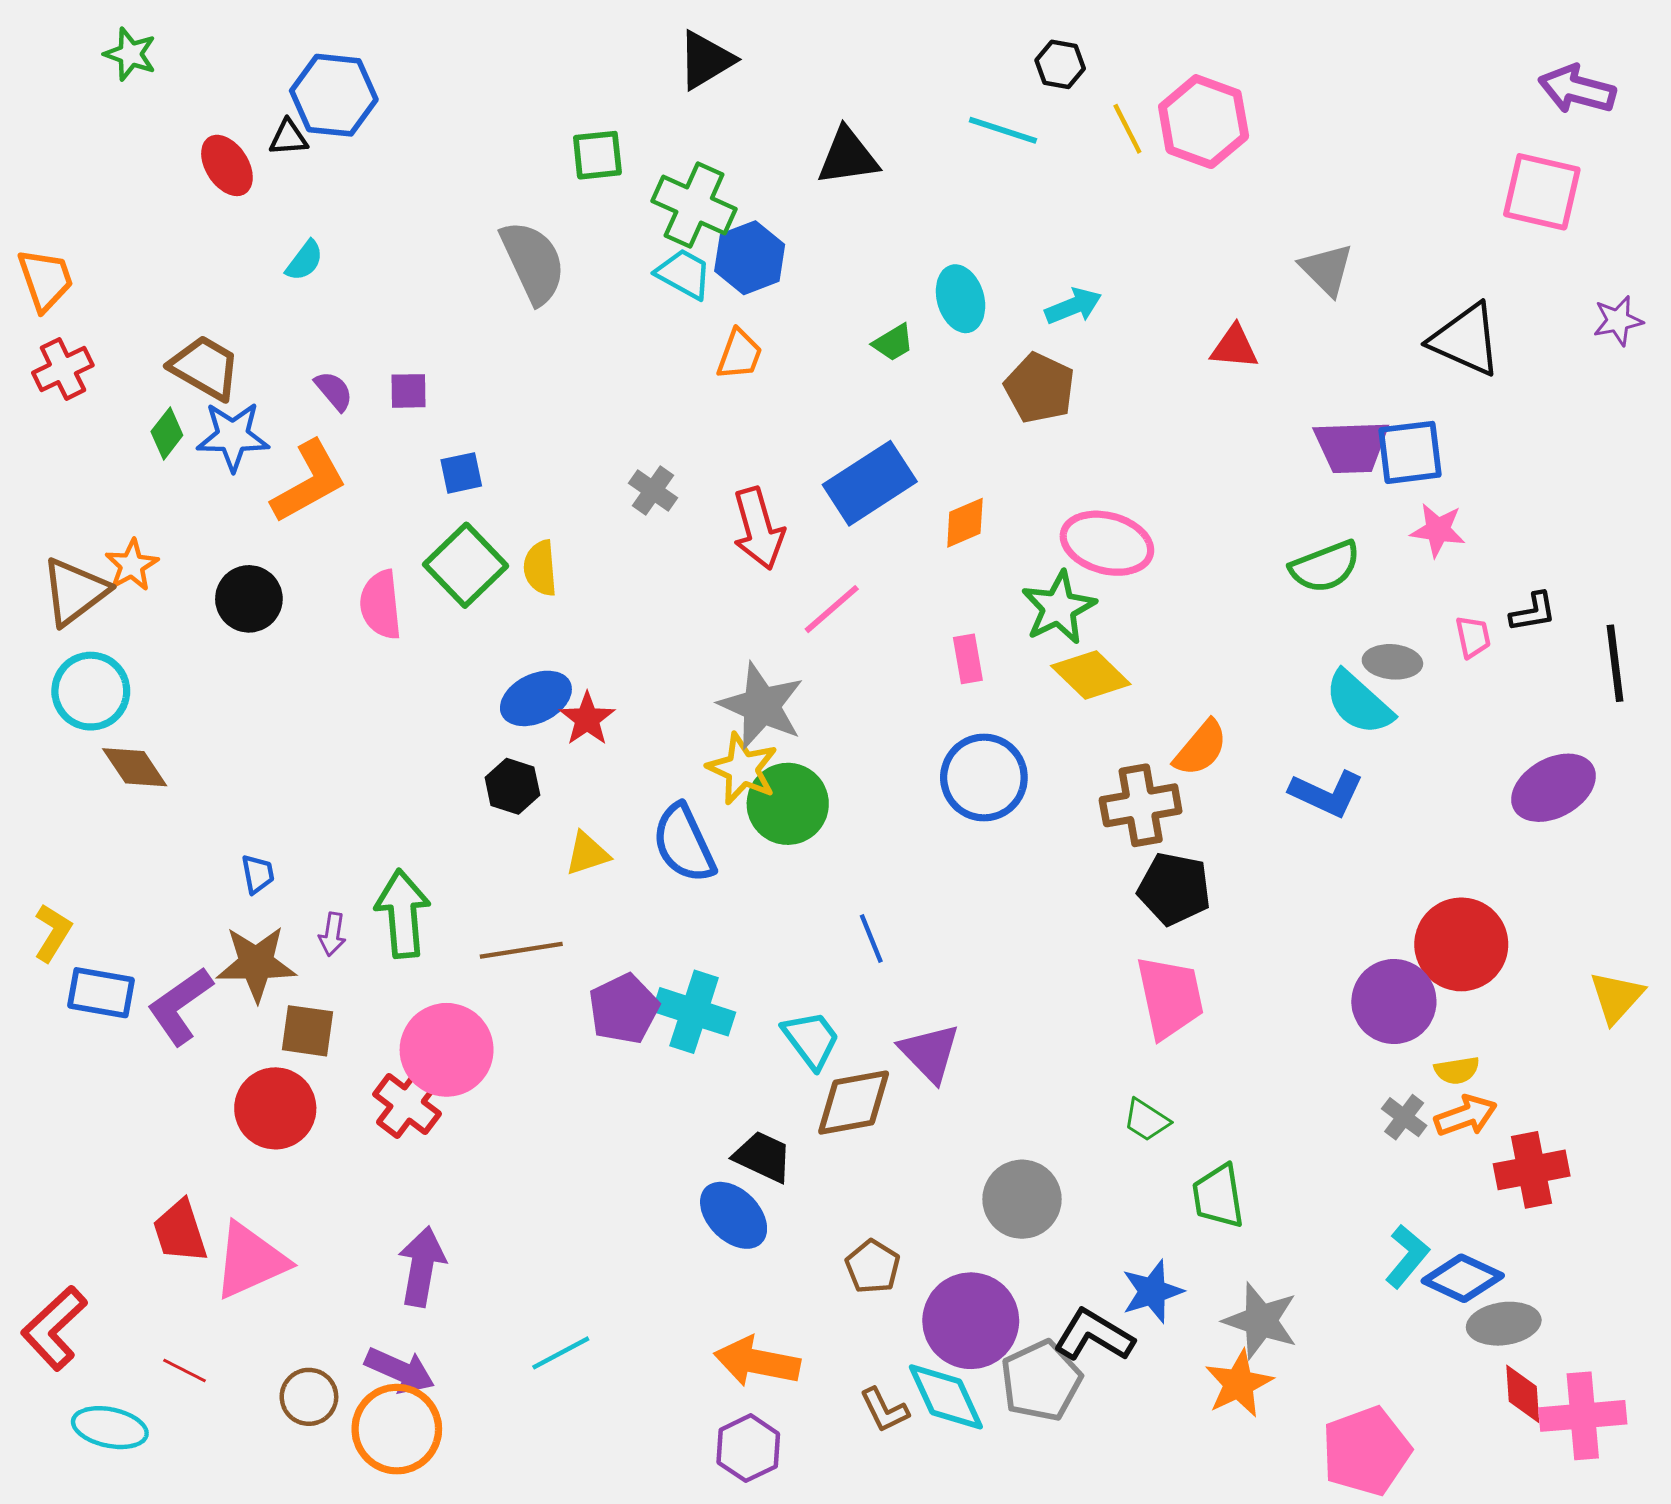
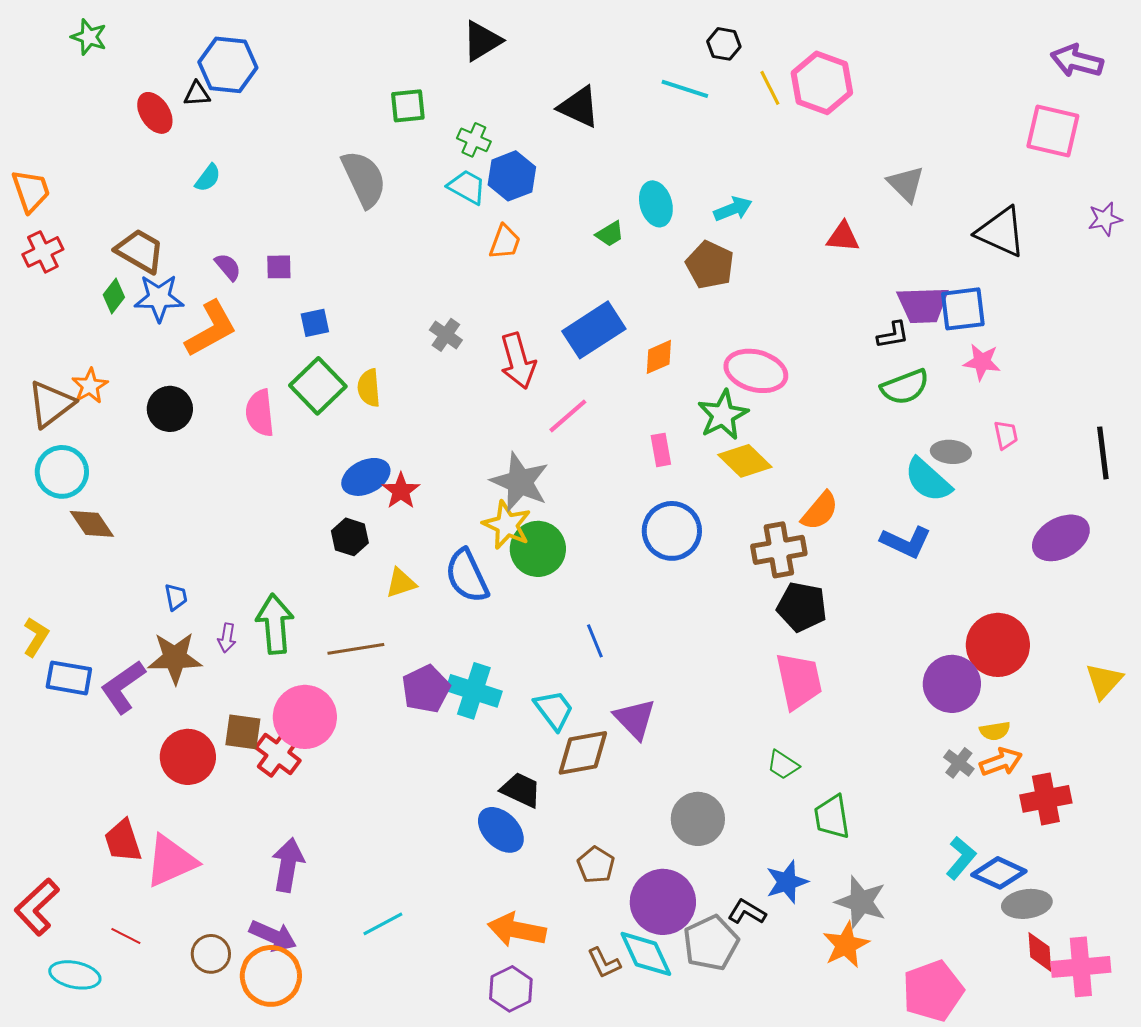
black triangle: (848, 157) -> (579, 107), turned 33
green cross: (694, 205) -> (474, 140), size x0.6
black L-shape: (1533, 612) -> (893, 335), moved
brown square: (307, 1031) -> (243, 732), moved
black L-shape: (1094, 1335) -> (747, 912), size x0.7

